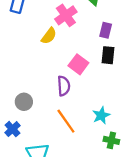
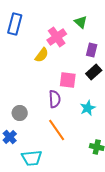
black rectangle: (108, 55) -> (94, 72), turned 42
pink square: (78, 64) -> (68, 80), turned -30
cyan star: (101, 115) -> (88, 108), moved

